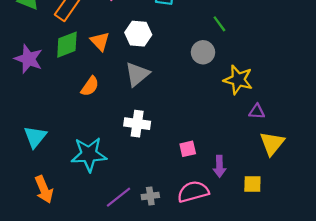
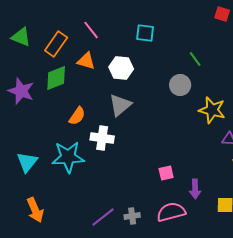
orange triangle: (100, 41) -> (86, 61), moved, turned -30
white cross: (137, 124) -> (102, 138), moved
cyan star: (89, 154) -> (68, 157), moved

